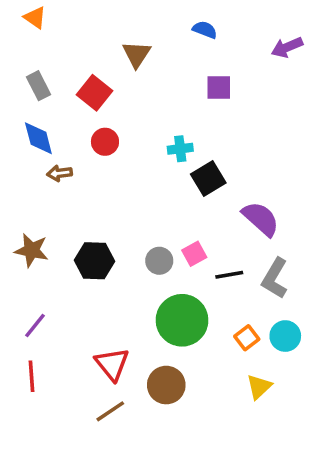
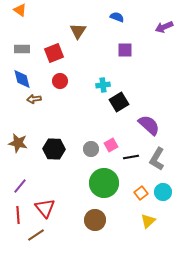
gray rectangle: (38, 86) -> (22, 49), turned -63
red square: (94, 93) -> (54, 53), turned 30
red triangle: (112, 364) -> (45, 208), moved
brown line: (110, 411) -> (36, 235), moved

